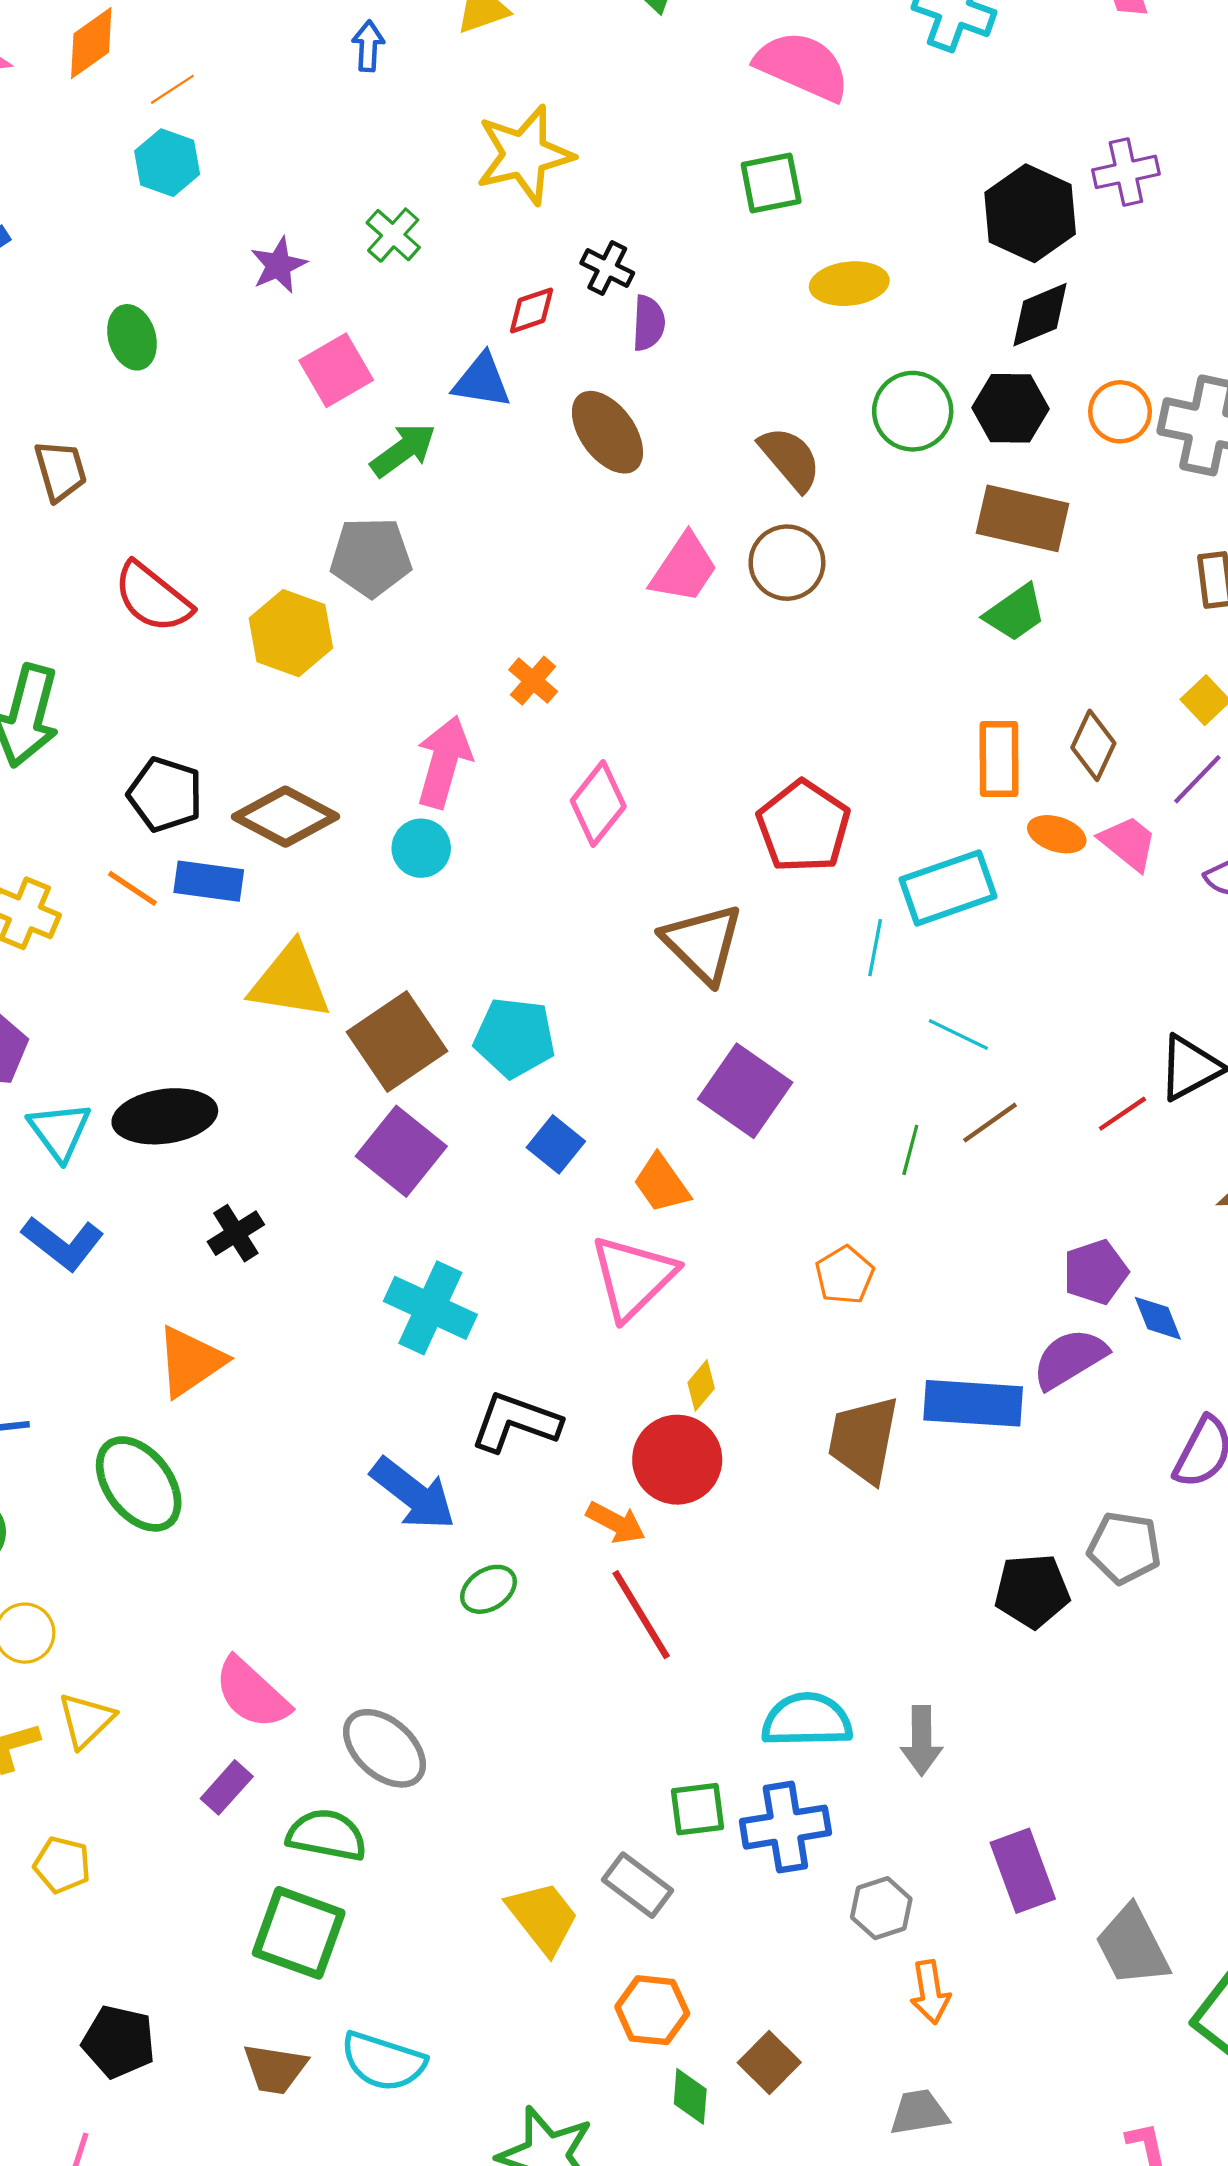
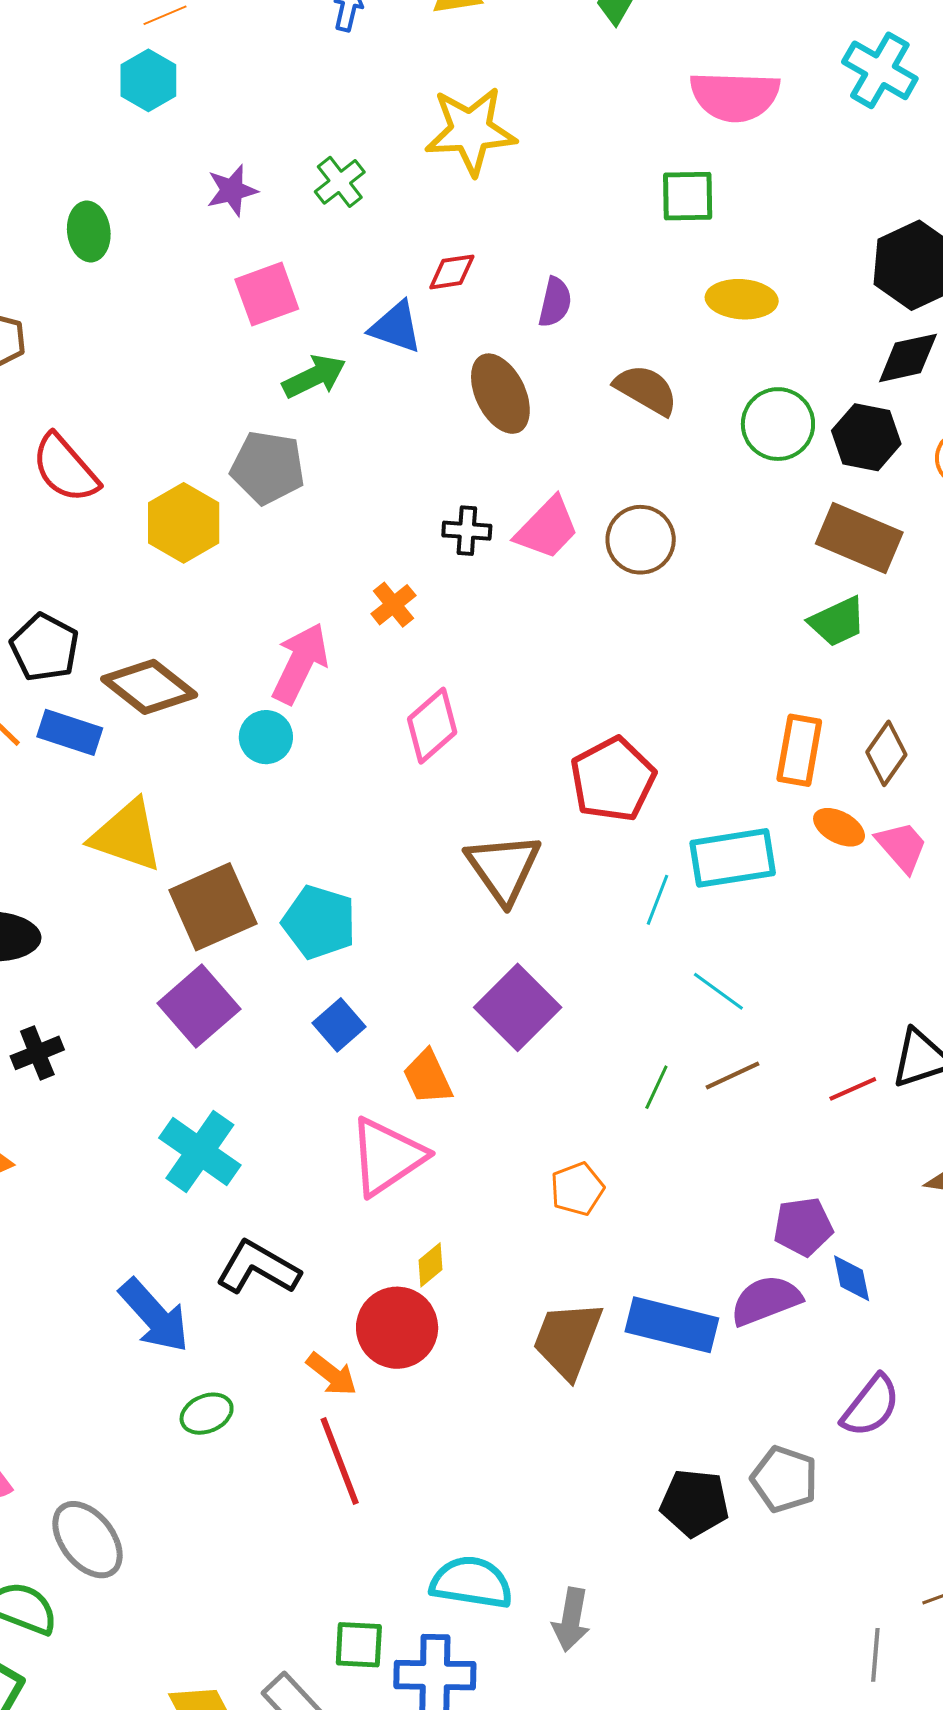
pink semicircle: (802, 66) -> (735, 96), turned 148
black cross: (607, 268) -> (467, 531), moved, turned -33
brown semicircle: (790, 459) -> (646, 390), moved, turned -30

